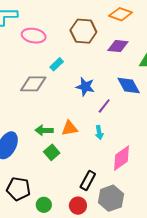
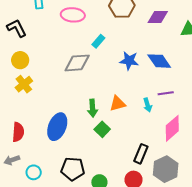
blue diamond: (129, 85) -> (159, 61), moved
purple line: (104, 106) -> (166, 93), moved, turned 49
green arrow: (44, 130) -> (92, 108), turned -90

